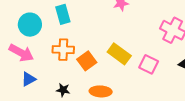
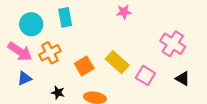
orange cross: (63, 50) -> (50, 53), moved, turned -35

